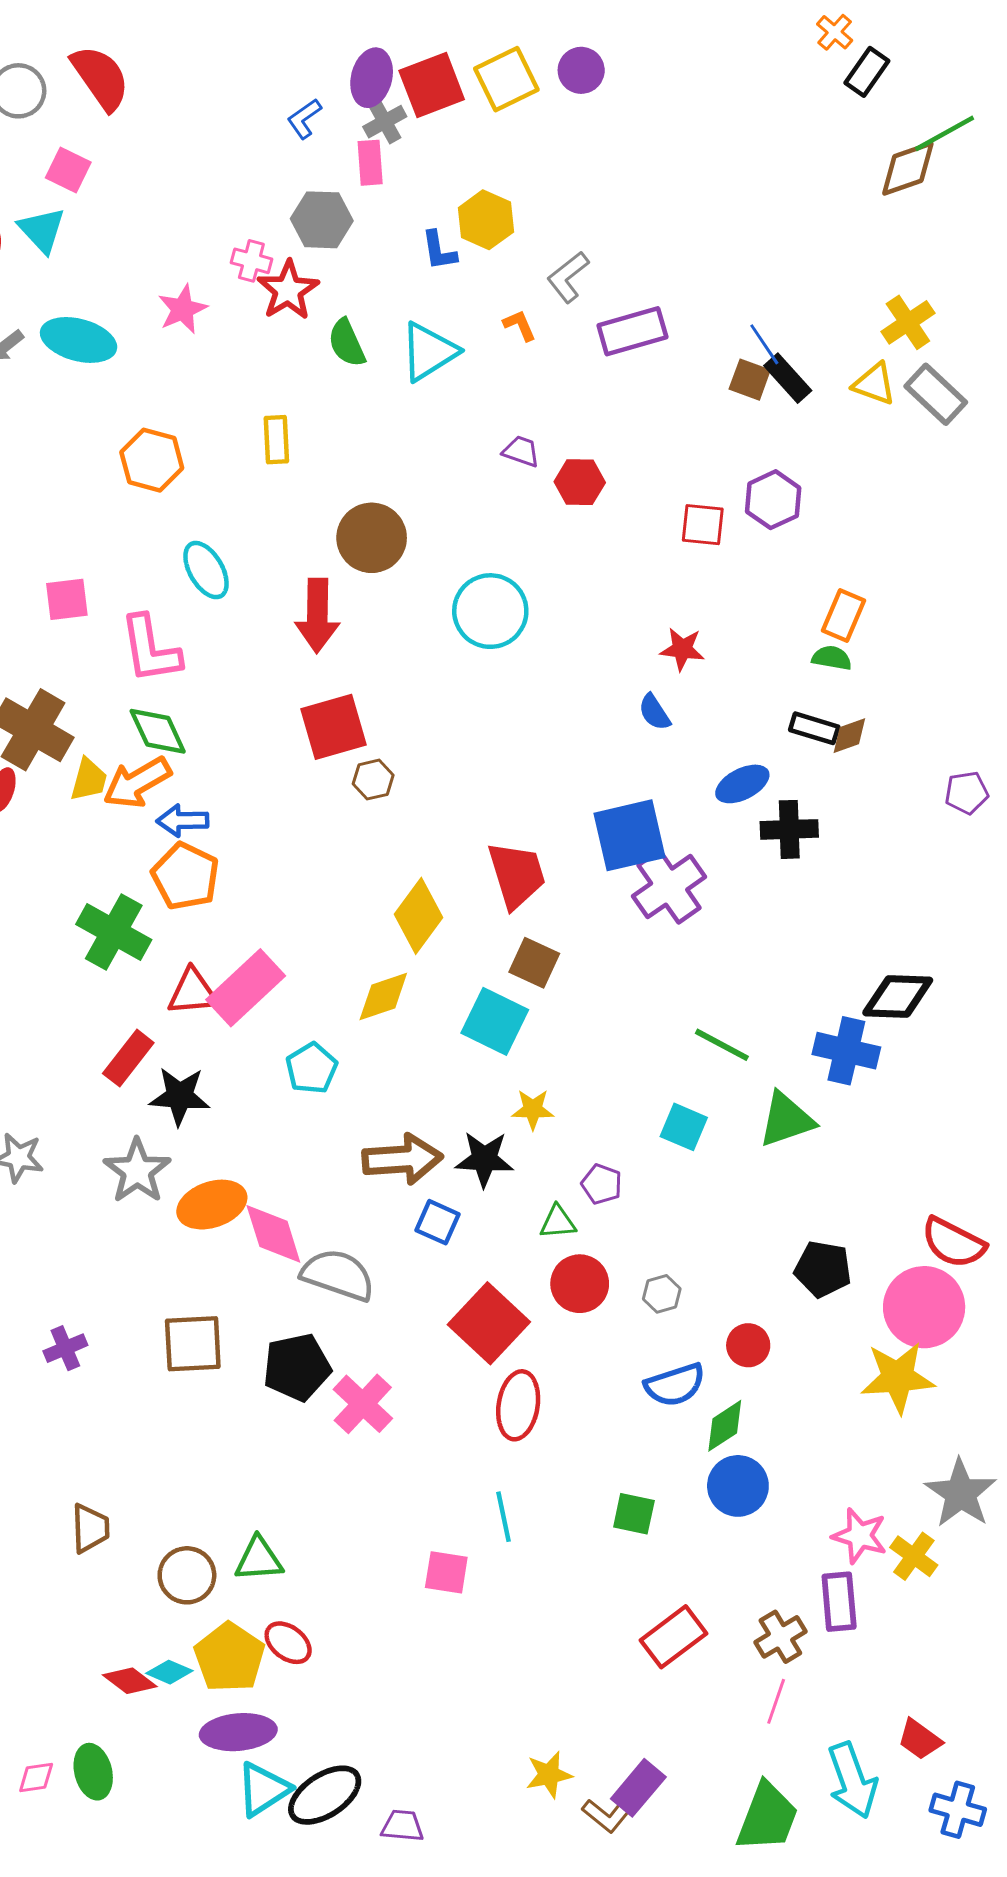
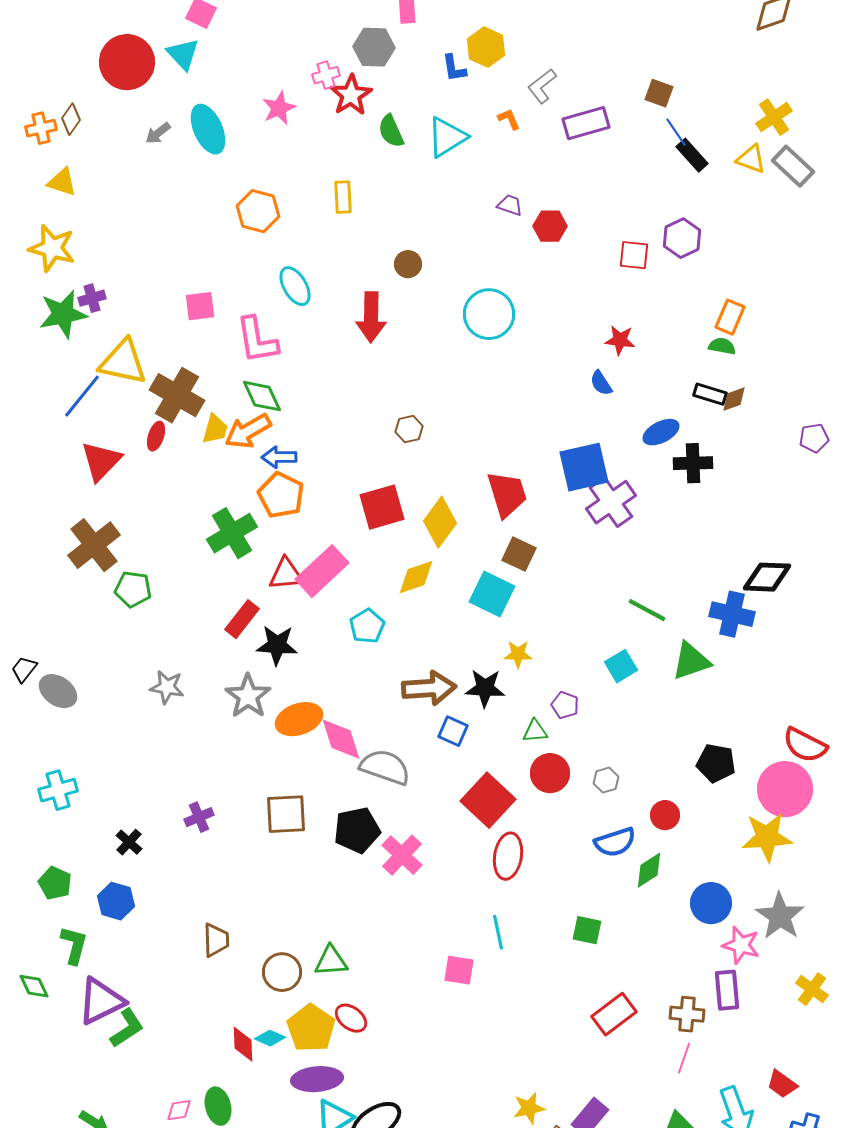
pink cross: (251, 261) -> (326, 75), turned -32
cyan ellipse: (79, 340) -> (208, 129), turned 51
brown square: (750, 380) -> (659, 93), moved
brown circle: (372, 538) -> (408, 264), size x0.6
red square: (333, 727) -> (382, 507), moved
green cross: (114, 932) -> (232, 533), turned 30
cyan square: (684, 1127) -> (621, 666), turned 36
blue circle: (738, 1486) -> (711, 903), moved
gray star: (961, 1493) -> (780, 916), moved
yellow cross: (914, 1556) -> (812, 989), moved
brown cross: (780, 1637) -> (687, 1014), turned 36
red diamond: (130, 1681) -> (243, 1044), turned 51

